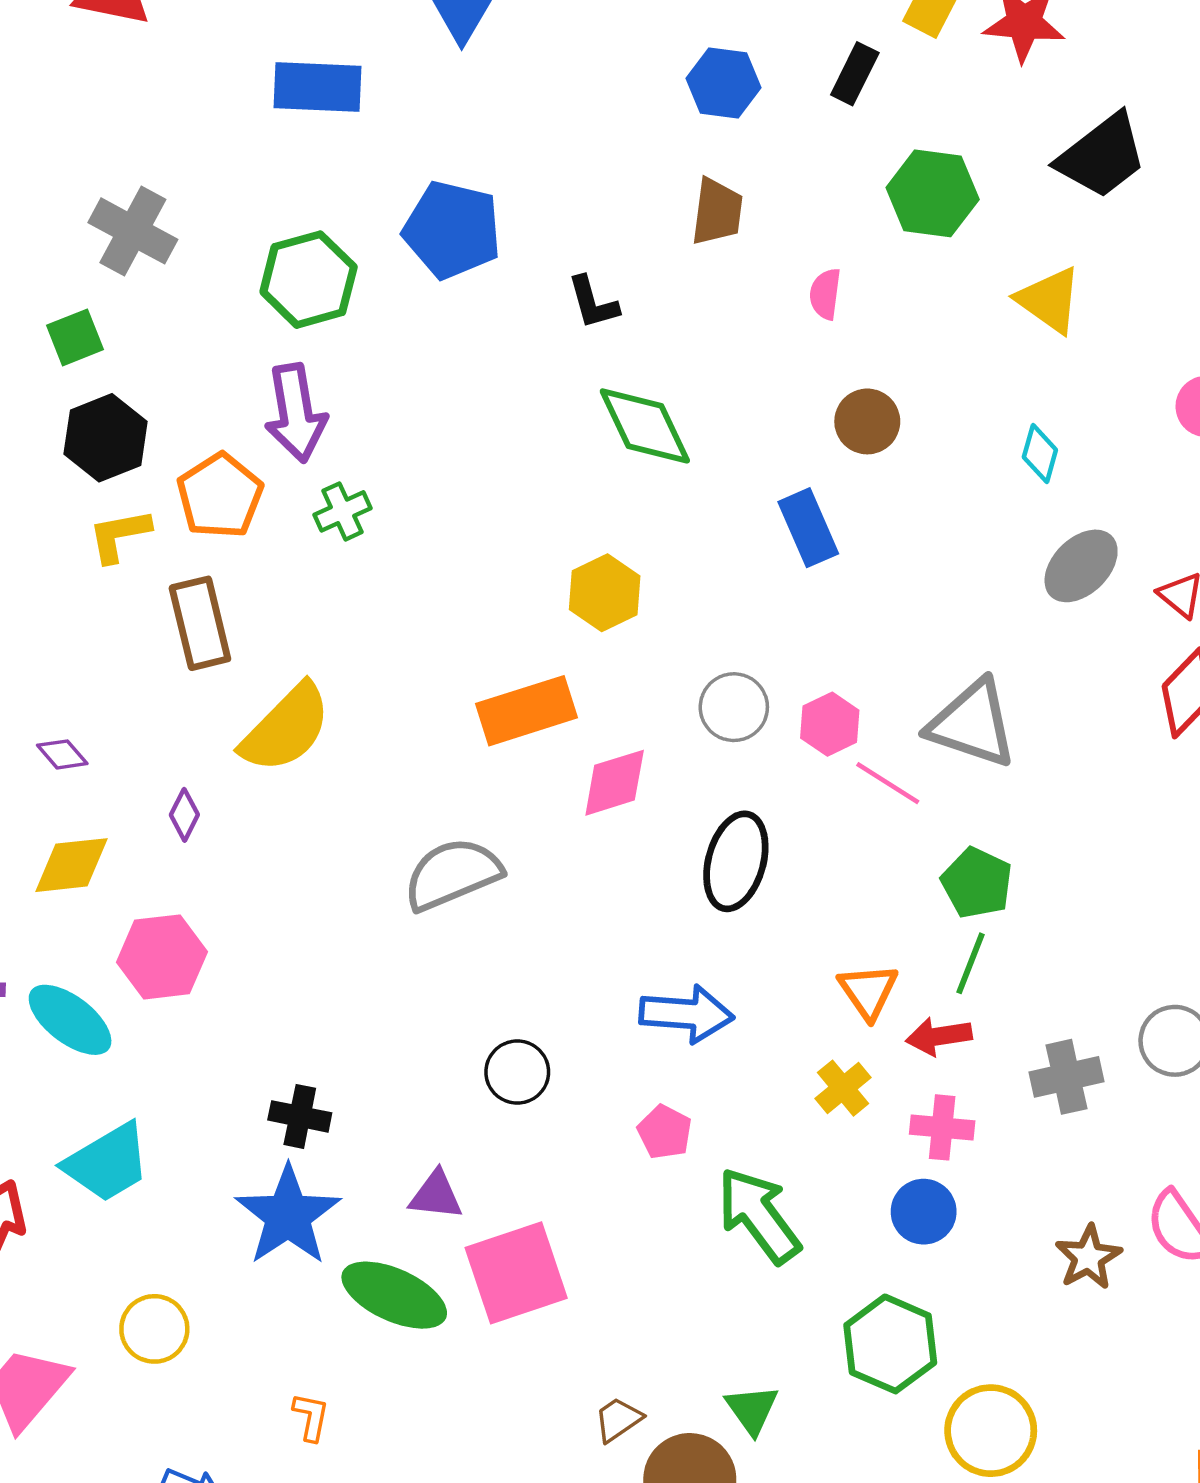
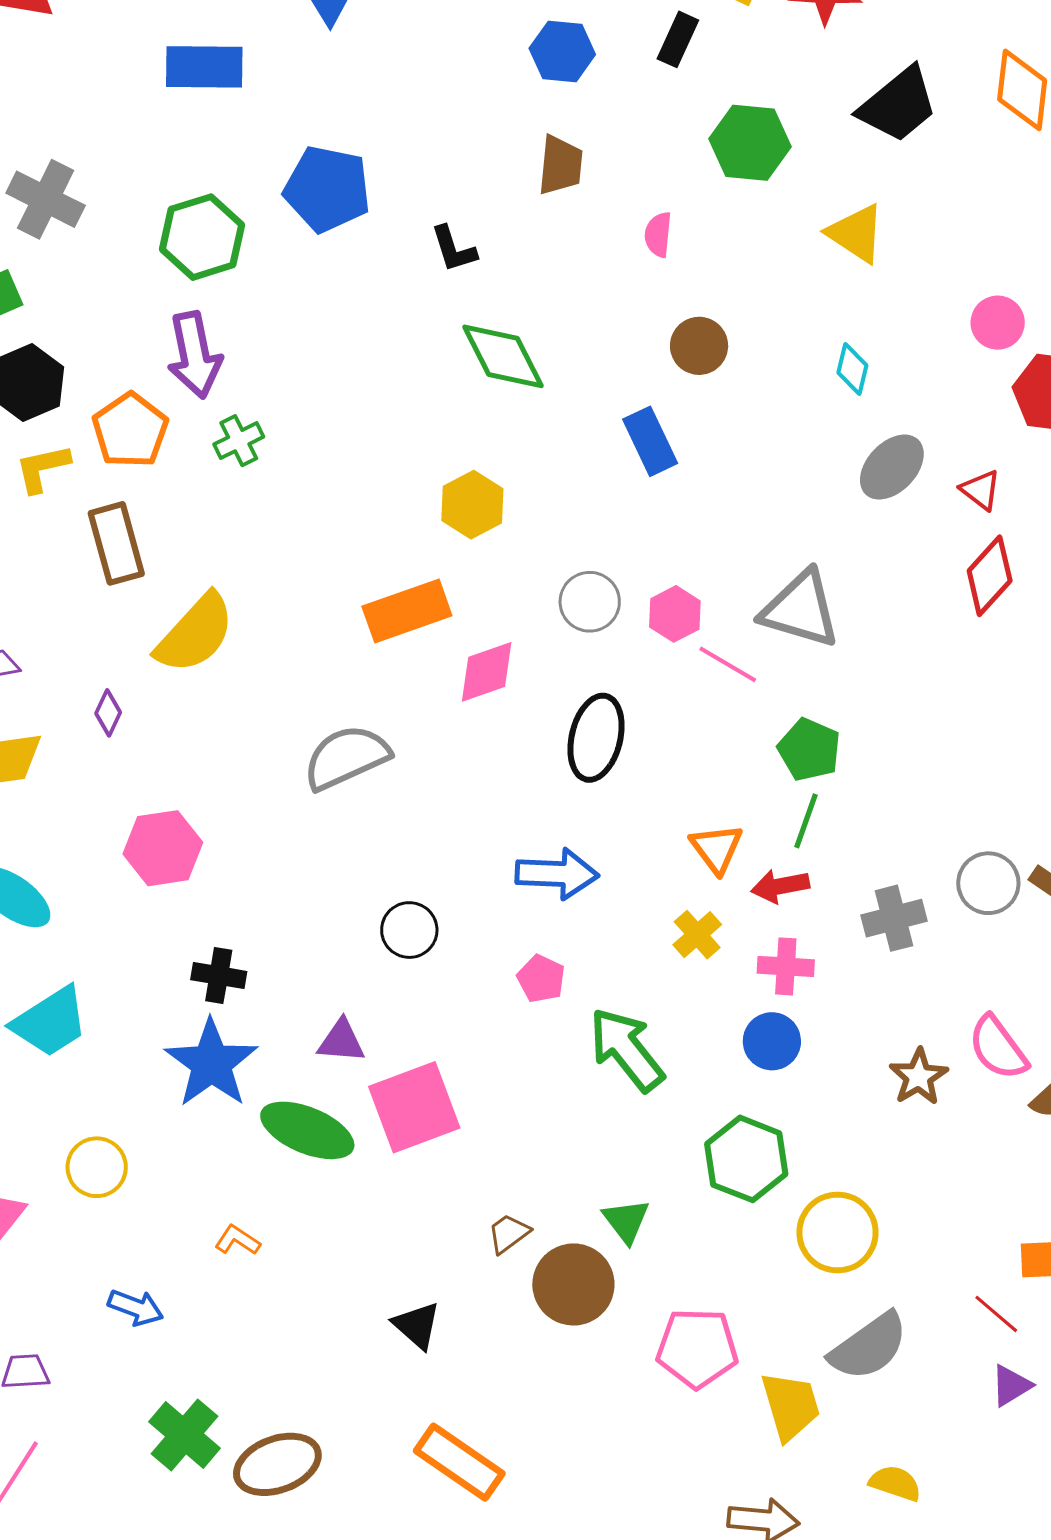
pink hexagon: (162, 957) -> (163, 848), moved
orange L-shape: (311, 1417) -> (237, 1240), turned -66

